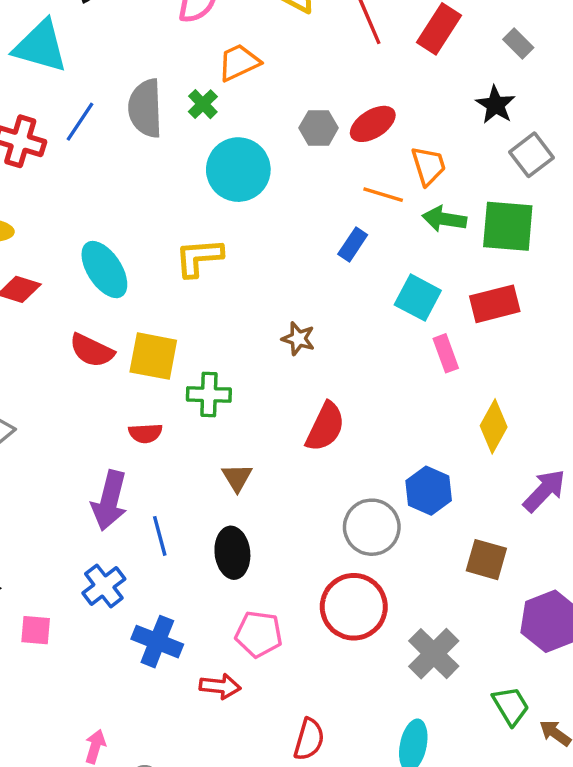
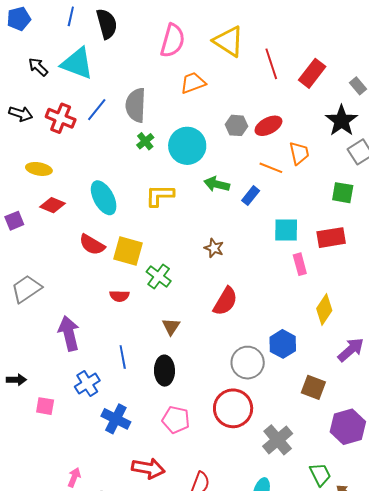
green cross: (203, 104) -> (145, 141), moved
black star: (496, 105) -> (342, 121), size x1.4
green arrow: (444, 219) -> (217, 184), moved
green square: (508, 226) -> (343, 193), size x0.7
cyan square: (418, 298) -> (286, 230), turned -32
green cross: (209, 395) -> (159, 276), turned 30
purple arrow: (110, 501) -> (69, 333), moved, turned 148
red arrow: (220, 686) -> (148, 468), moved, size x1.4

